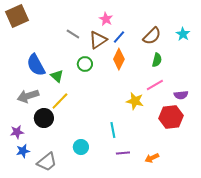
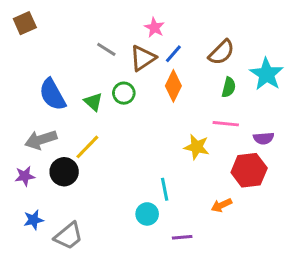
brown square: (17, 16) -> (25, 23), size x0.7
cyan star: (183, 34) -> (267, 74), moved, size x1.6
green triangle: (57, 76) -> (93, 102), moved
pink line: (155, 85) -> (226, 124), turned 36
purple star: (17, 132) -> (25, 176), moved
cyan circle: (81, 147) -> (147, 214), moved
purple line: (123, 153) -> (182, 237), moved
orange arrow: (152, 158) -> (221, 205), moved

